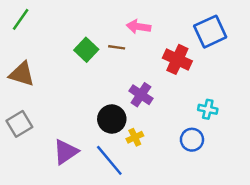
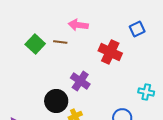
blue square: (210, 32) -> (137, 29), size x0.6
cyan cross: (208, 109) -> (146, 92), moved

